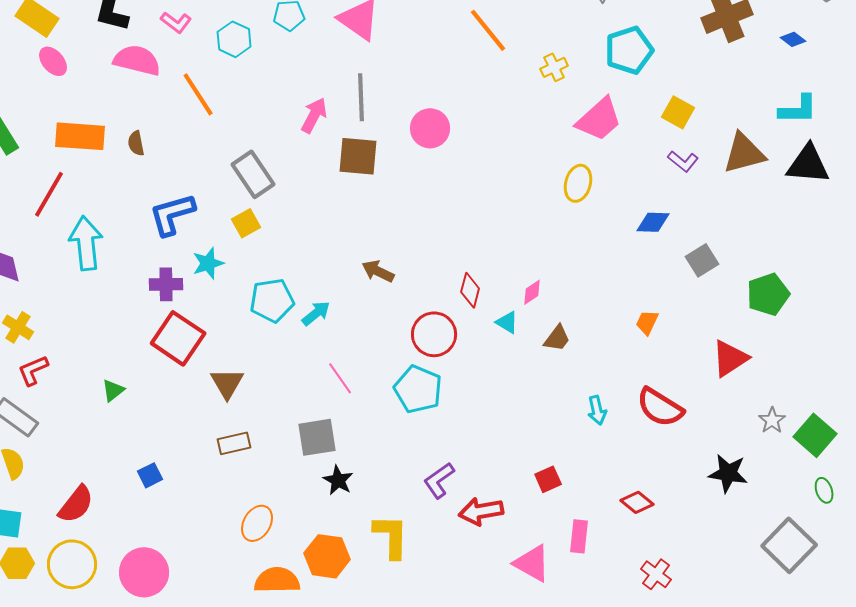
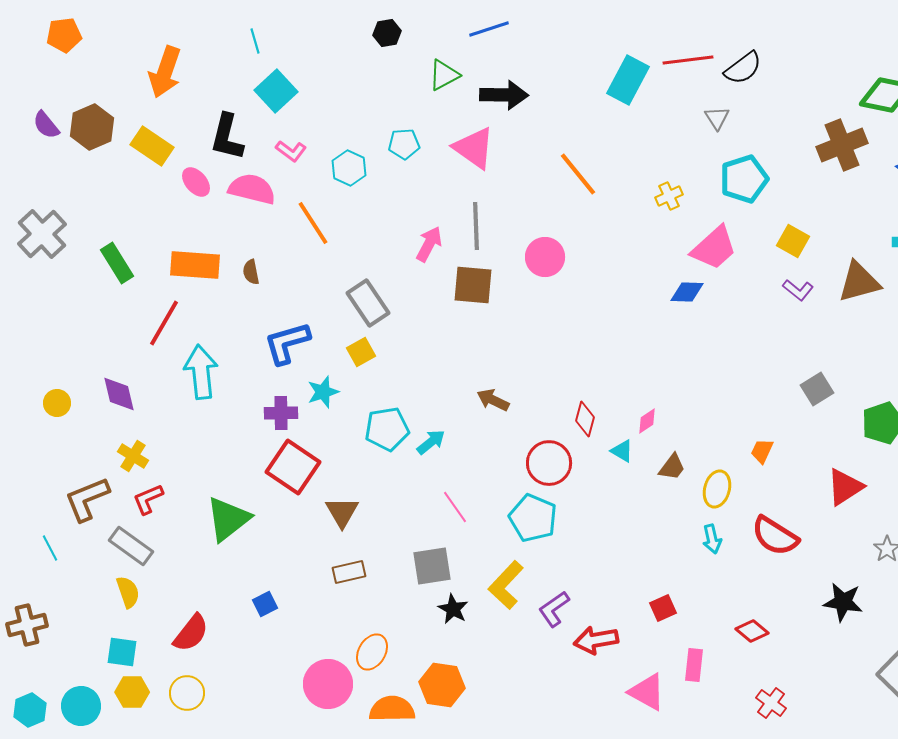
orange line: (488, 30) -> (578, 174), moved
pink ellipse: (53, 61) -> (196, 182), moved
yellow ellipse: (578, 183) -> (717, 489), moved
blue diamond: (653, 222) -> (687, 292), moved
green triangle: (113, 390) -> (228, 519), size x2.0
yellow L-shape: (391, 536) -> (506, 585), moved, turned -138
yellow circle: (72, 564) -> (187, 693), size x0.7
pink circle: (144, 572) -> (328, 684), moved

